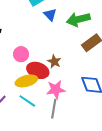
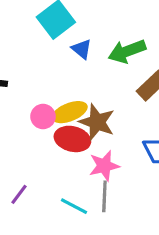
brown star: (54, 62) -> (97, 122), size x1.6
yellow ellipse: (26, 81) -> (70, 112), moved
cyan line: (27, 101) -> (74, 206), moved

